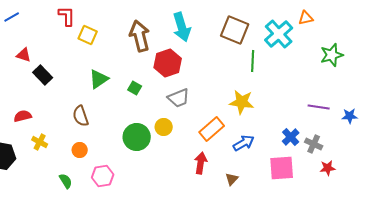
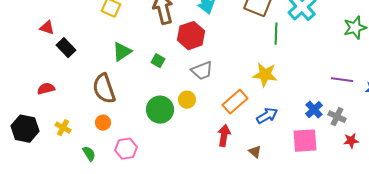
brown semicircle: (81, 116) -> (104, 89), size x1.4
yellow cross: (40, 142) -> (63, 128), moved
brown triangle: (232, 179) -> (255, 152), turned -32

